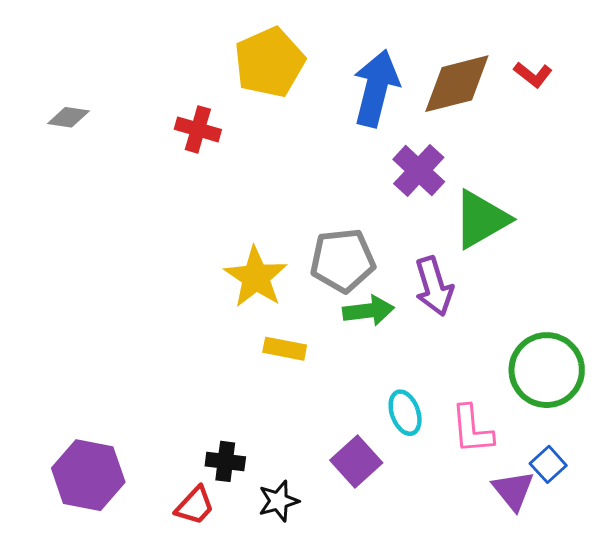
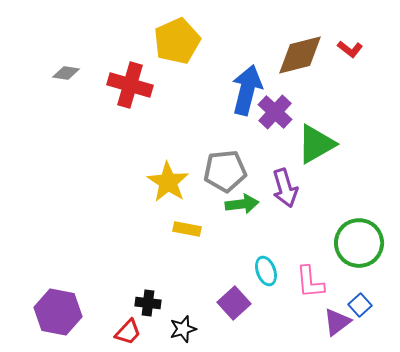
blue arrow: (376, 88) -> (247, 90), moved
gray diamond: (68, 117) -> (66, 73), moved
red cross: (198, 129) -> (130, 85), size x1.5
purple triangle: (513, 490) -> (337, 322), turned 32

